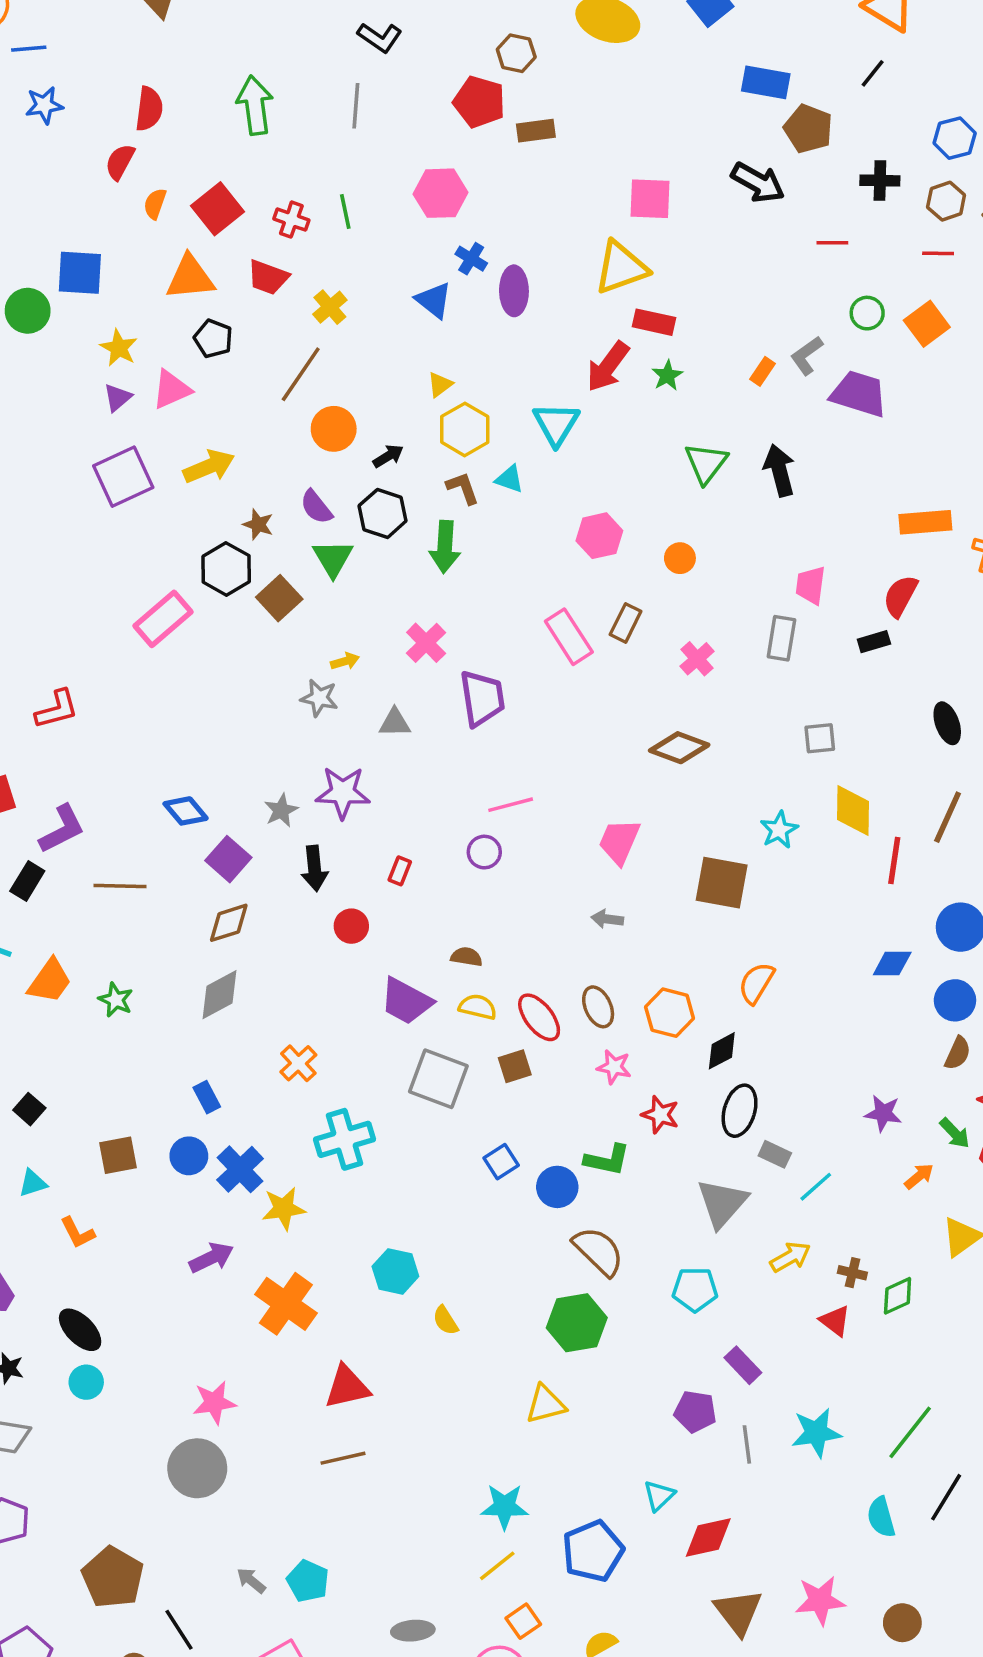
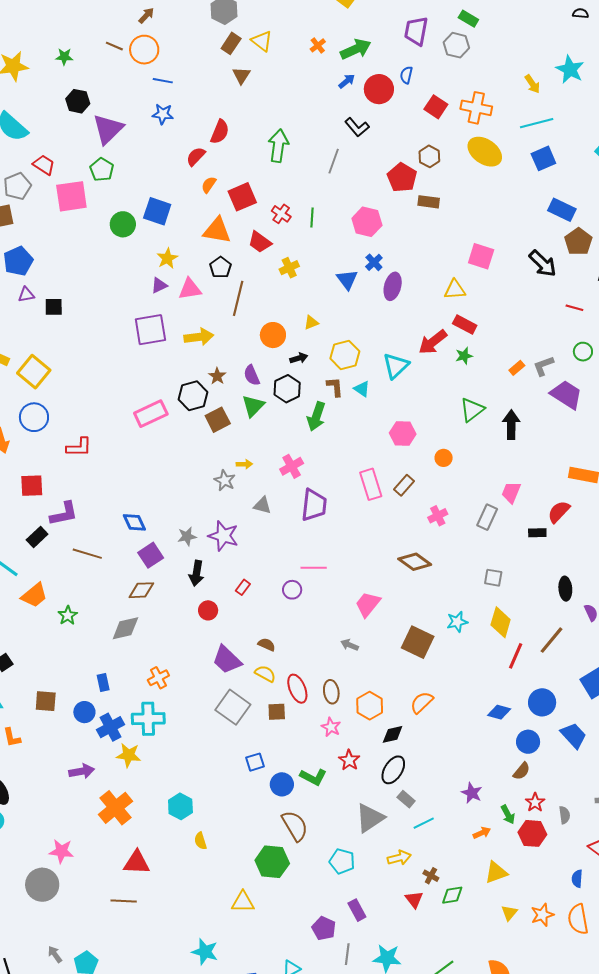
yellow triangle: (621, 268) -> (455, 290), size x0.7
brown line: (301, 374) -> (238, 298), moved, turned -36
yellow triangle: (440, 384) -> (311, 323), moved
cyan cross: (345, 1139) -> (148, 719), moved

